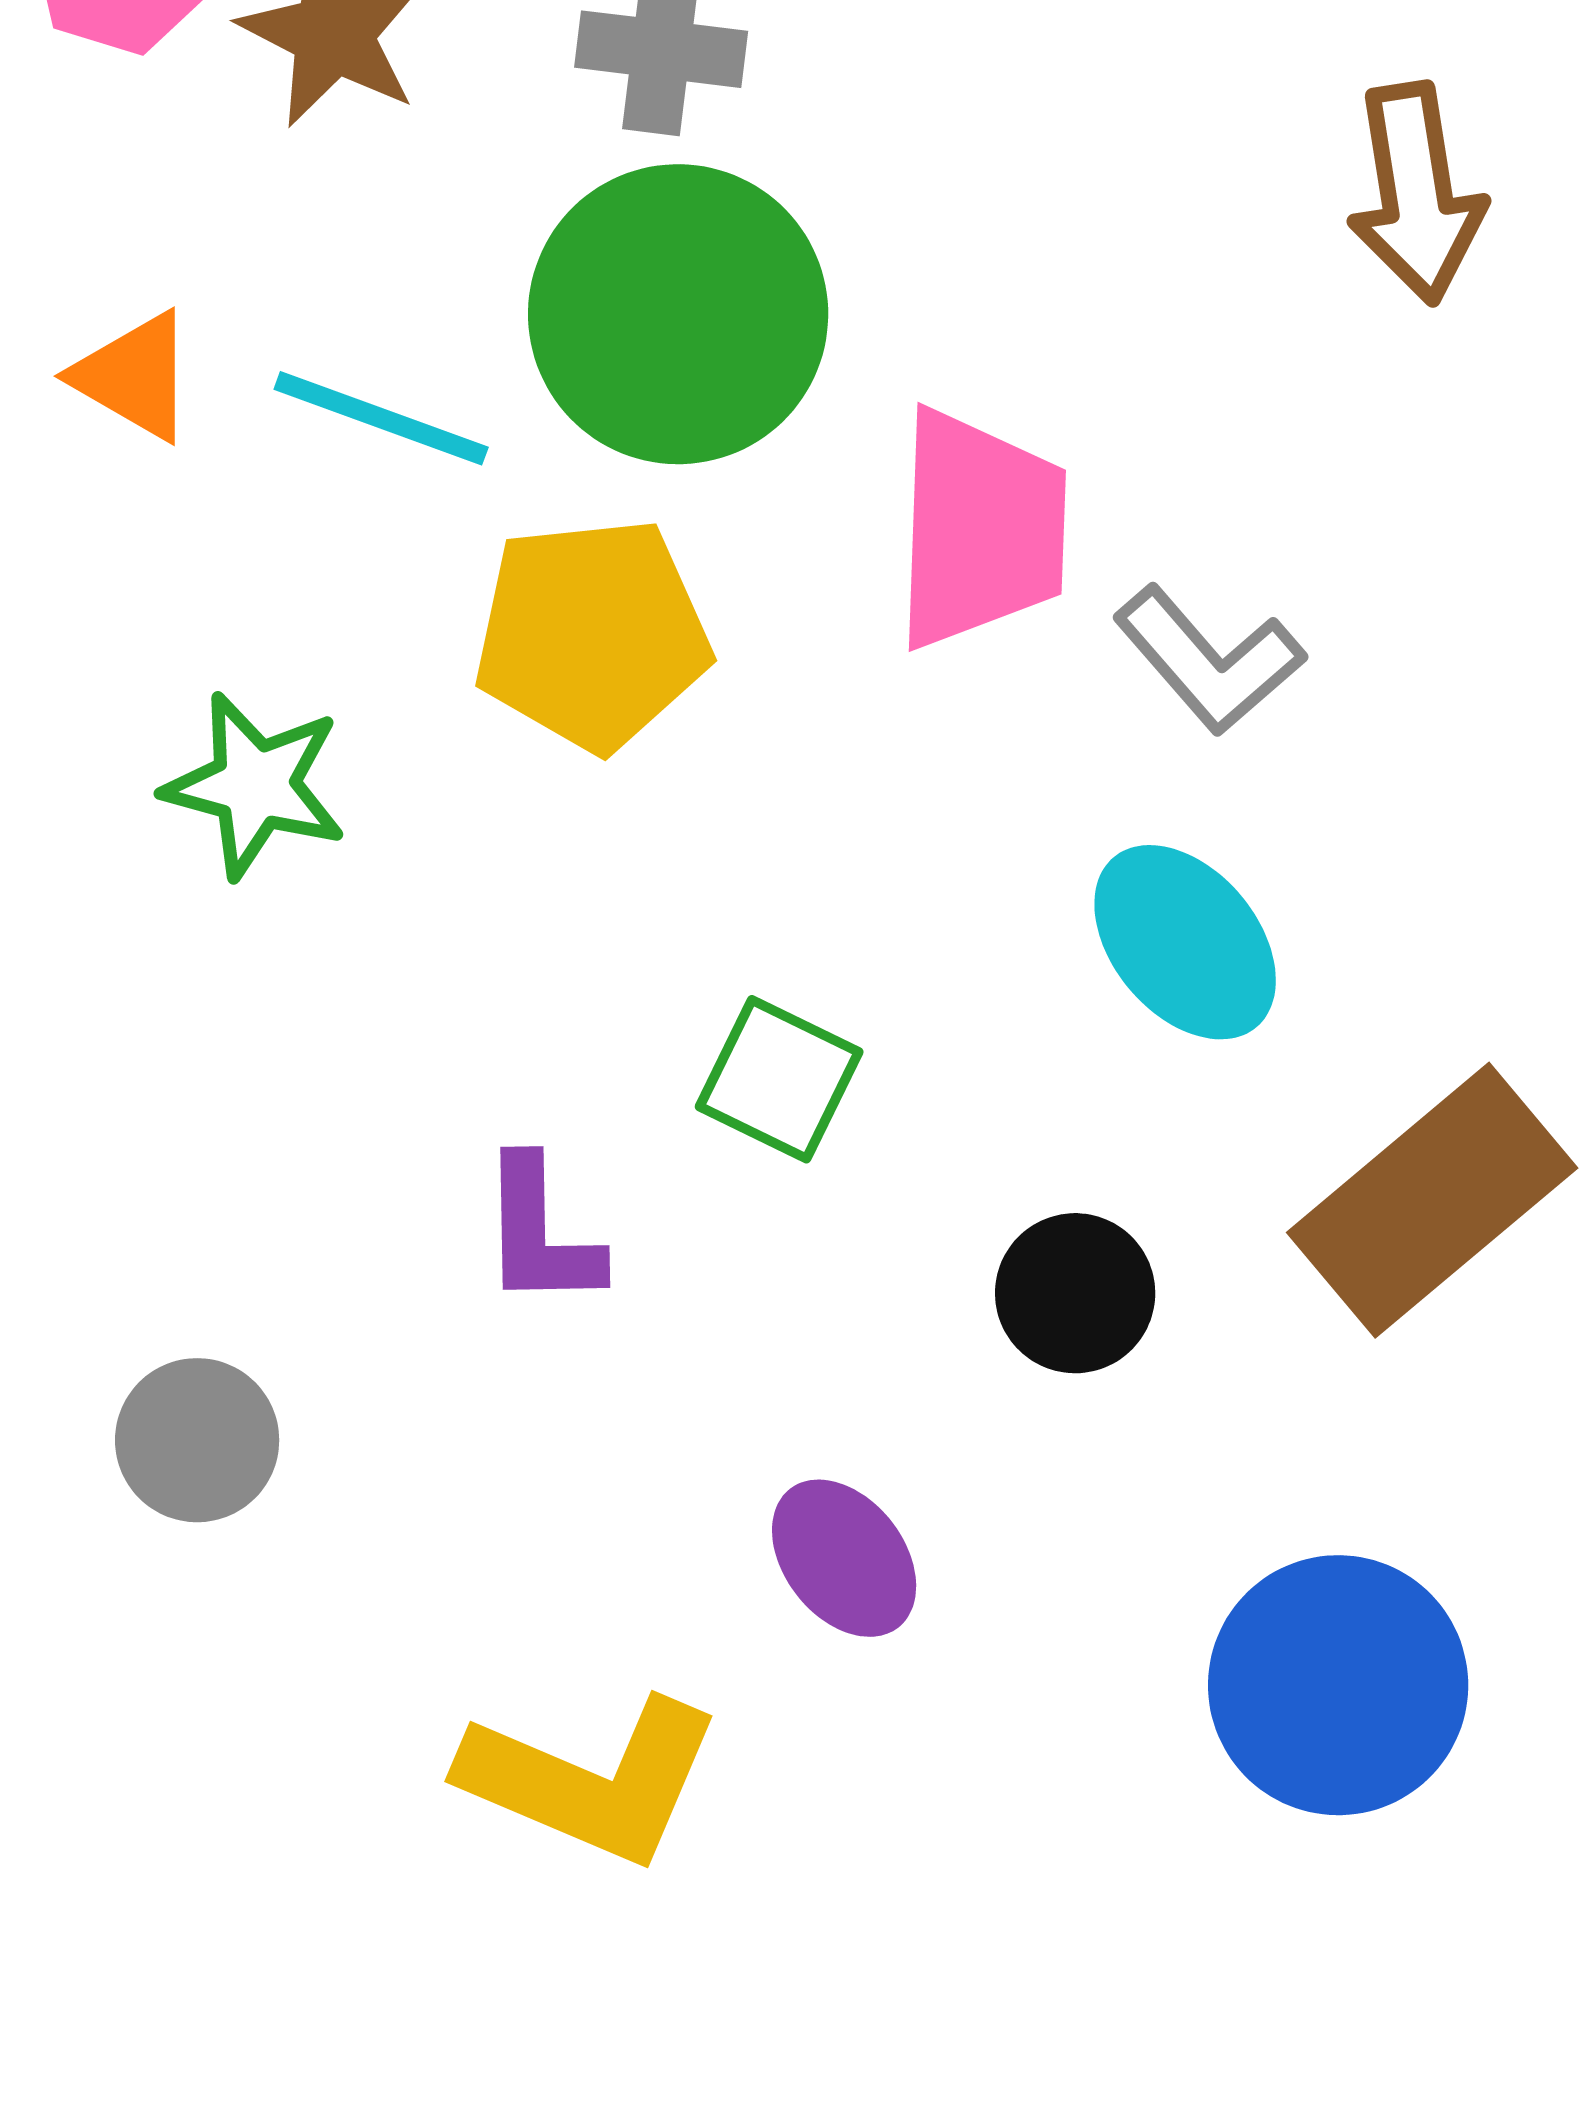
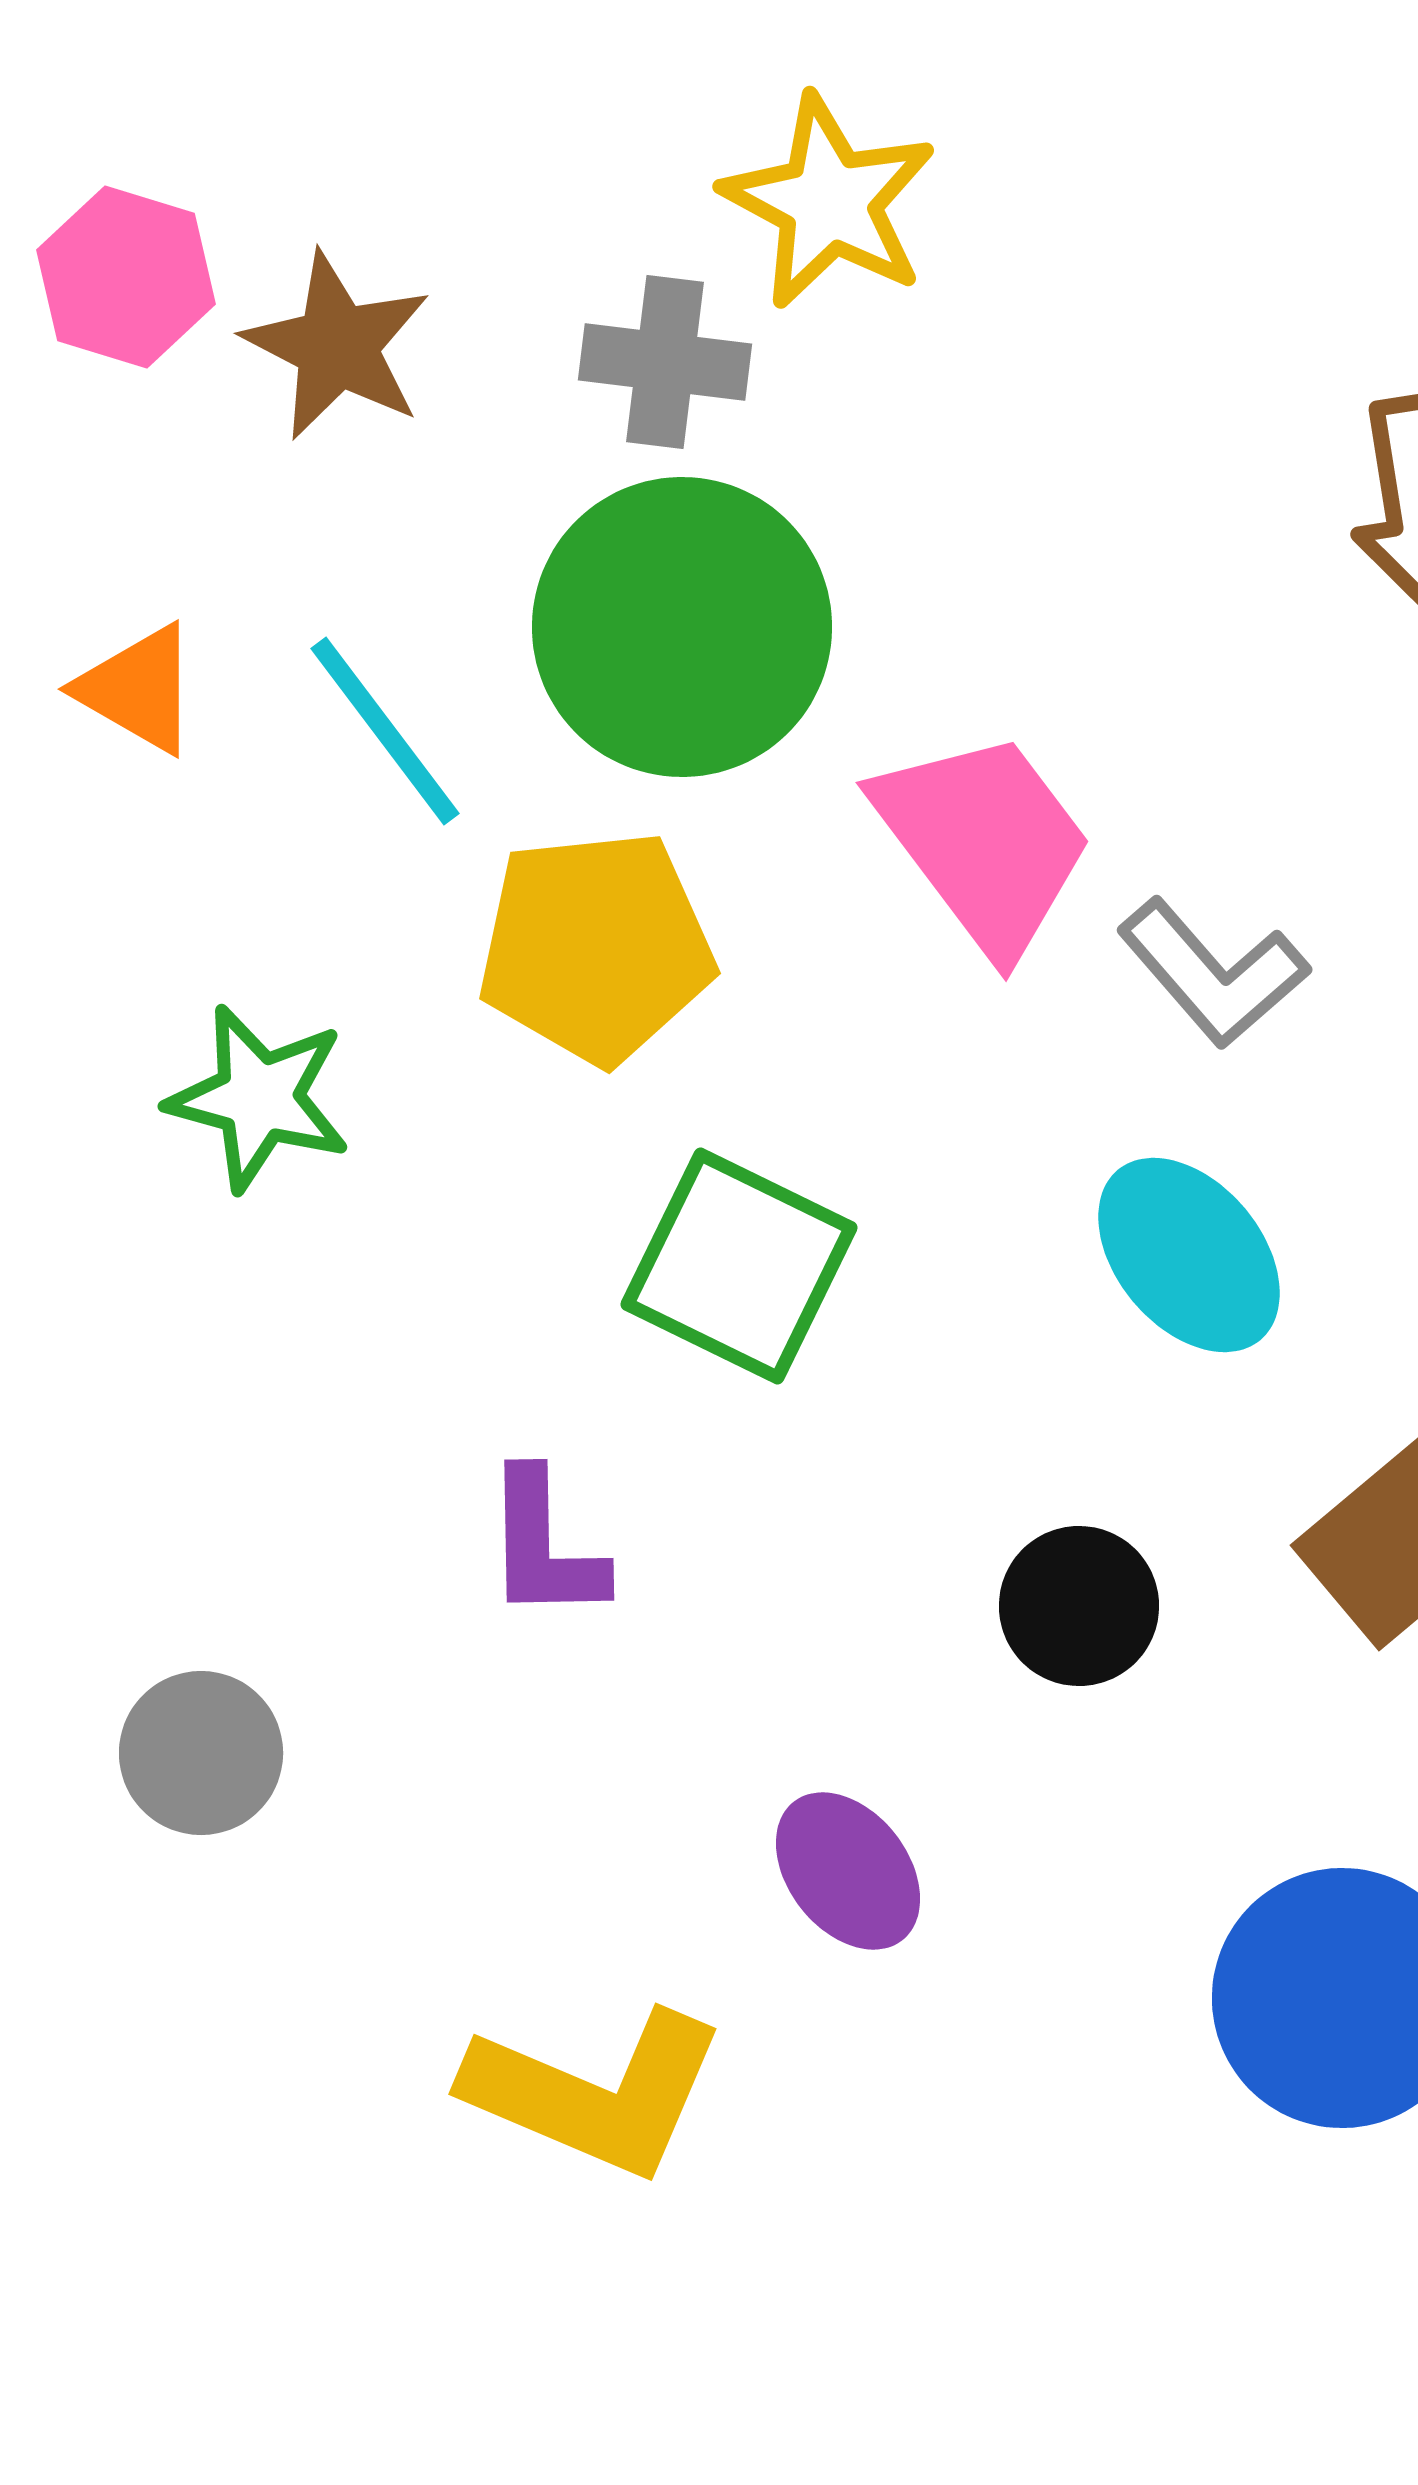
cyan line: (381, 418) -> (385, 731), turned 33
pink trapezoid: (980, 529) -> (984, 842), turned -39
green square: (779, 1079) -> (739, 1266), moved, size x1.4

